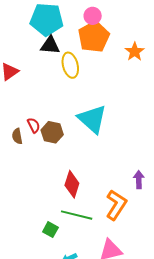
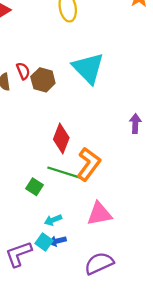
purple arrow: (139, 180) -> (135, 124), moved
orange L-shape: (116, 205) -> (89, 164), moved

